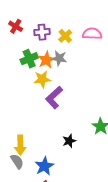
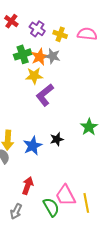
purple cross: (42, 32) -> (37, 29), turned 35
yellow cross: (65, 36) -> (60, 34), turned -32
blue star: (44, 166) -> (33, 146), moved

